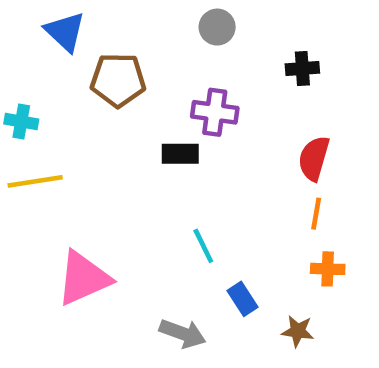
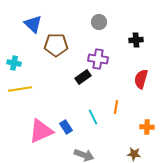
black rectangle: (180, 154) -> (83, 77), turned -35
orange line: (316, 214) -> (116, 107), moved
blue rectangle: (242, 299) -> (66, 127), moved

